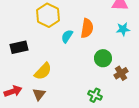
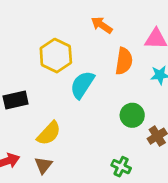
orange semicircle: (87, 28) -> (124, 61), moved
cyan semicircle: (67, 36) -> (82, 85), size x1.5

